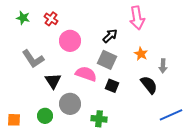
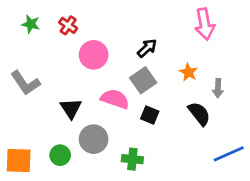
pink arrow: (137, 18) -> (205, 24), moved
gray L-shape: (33, 59) -> (25, 83), moved
gray square: (107, 60) -> (143, 80), turned 30
orange square: (14, 120) -> (19, 161), size x1.5

